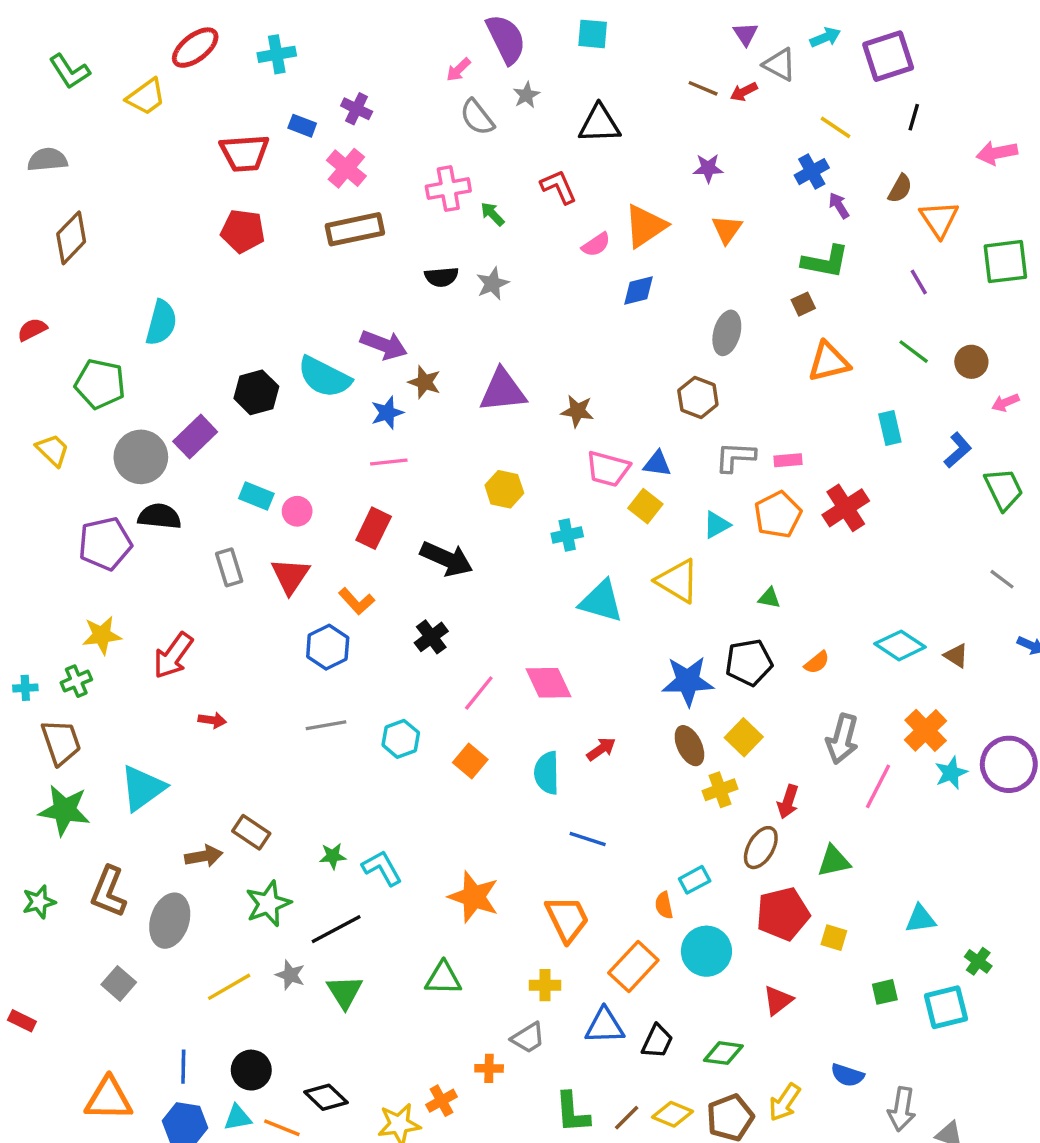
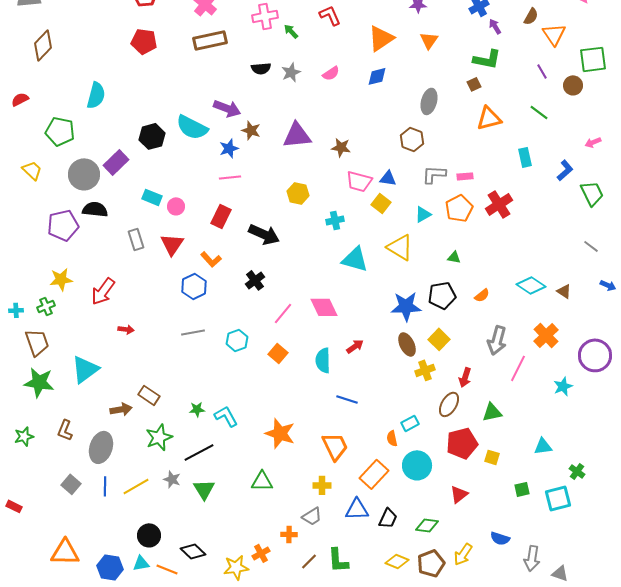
pink semicircle: (596, 245) -> (331, 73), moved
brown circle: (971, 362) -> (573, 85), moved
cyan star: (951, 773) -> (563, 386), moved
brown L-shape: (109, 892) -> (65, 430), size x0.7
blue line: (183, 1067) -> (105, 486), moved
brown line: (627, 1118) -> (309, 561), moved

